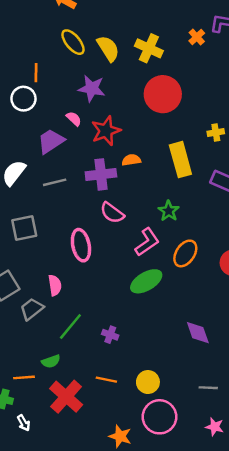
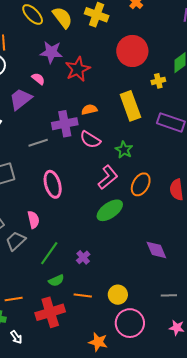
red circle: (163, 94) -> (132, 51), moved
red star: (106, 131) -> (78, 69), moved
gray line: (55, 182) -> (38, 143), moved
pink semicircle: (112, 213) -> (90, 140), moved
purple cross: (110, 335) -> (83, 257), turned 32
green semicircle: (51, 361) -> (56, 280), moved
red cross: (66, 397) -> (50, 312), turned 36

